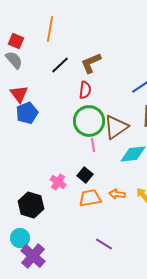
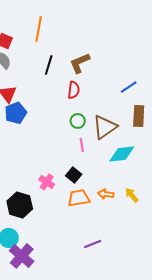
black line: (60, 65) -> (49, 65), turned -30
green circle: (89, 121) -> (78, 121), size x0.5
purple line: (104, 244) -> (93, 244), turned -54

